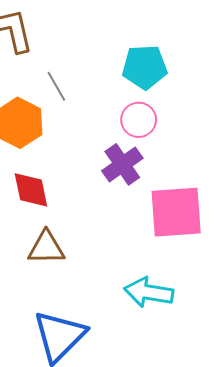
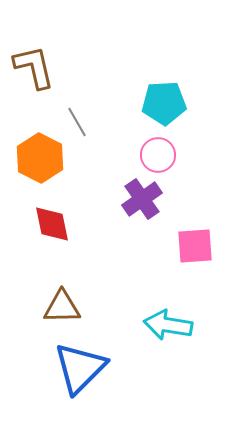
pink square: (176, 212) -> (195, 246), size x0.7
brown triangle: (46, 248) -> (62, 307), moved

